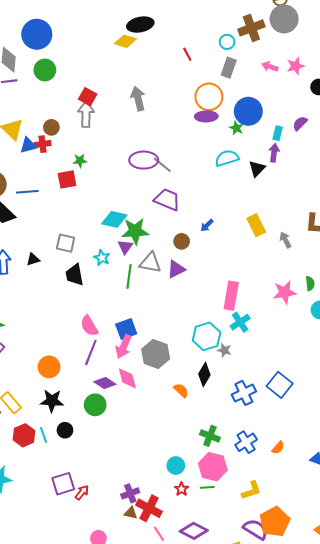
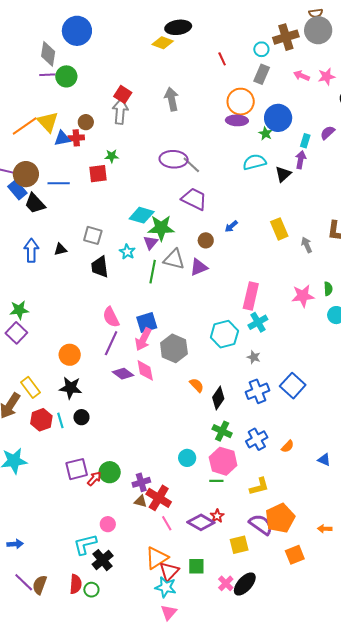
green circle: (45, 70) -> (66, 76), moved
gray star: (224, 350) -> (254, 357), moved
black diamond: (204, 374) -> (218, 398), moved
green circle: (95, 405) -> (110, 472), moved
red star: (181, 489) -> (217, 516), moved

